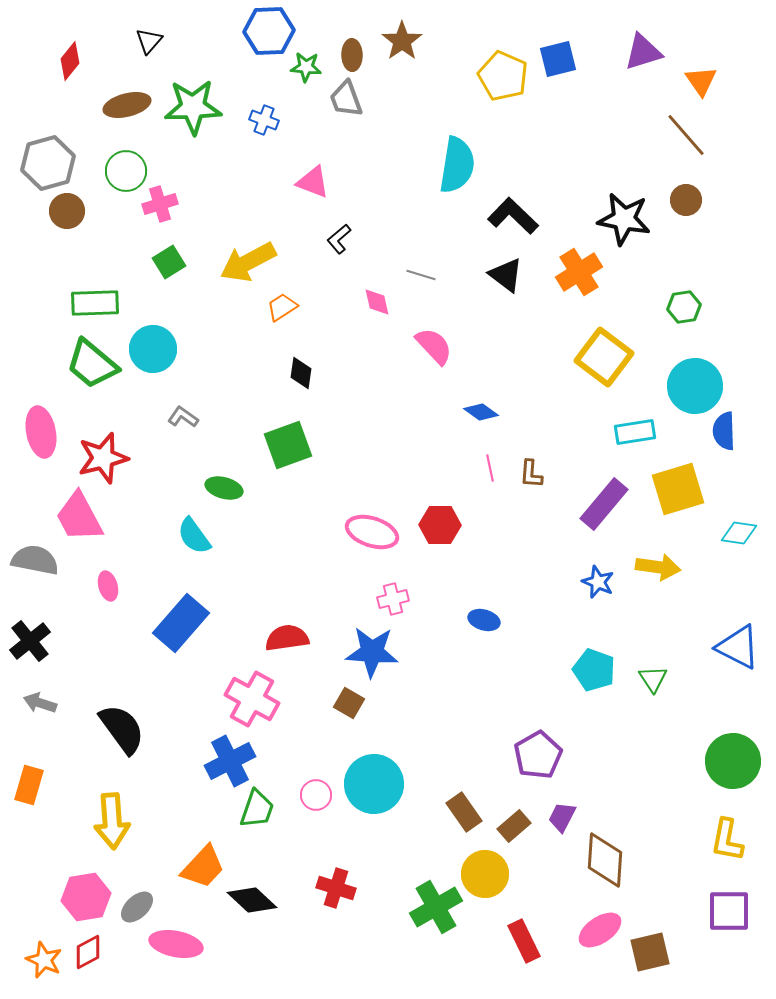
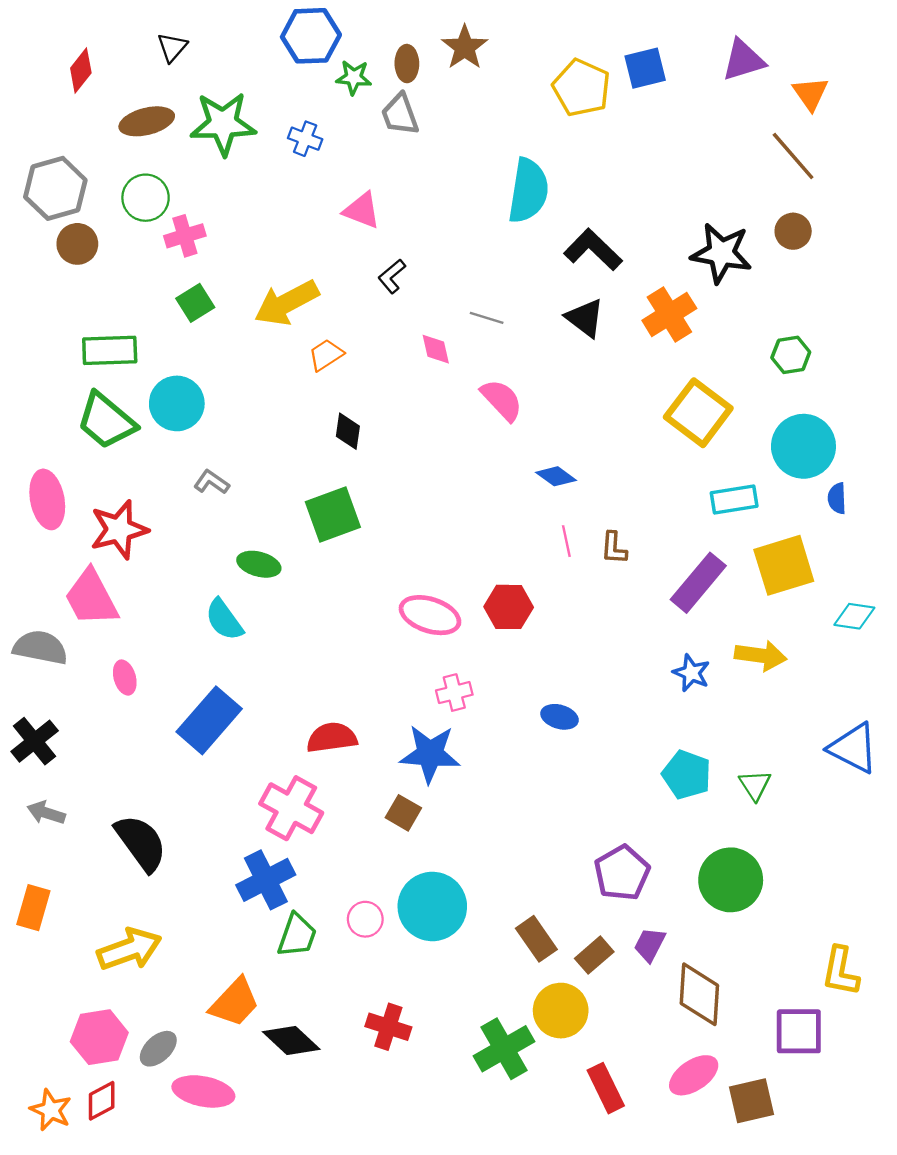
blue semicircle: (724, 431) -> (837, 498), size x0.7
green circle: (733, 761) -> (731, 880), moved
yellow arrow: (112, 821) -> (129, 949), turned -106
purple square: (729, 911) -> (799, 1031), moved

